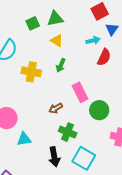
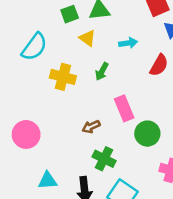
cyan arrow: (93, 40) -> (128, 43), moved
yellow triangle: (57, 41) -> (87, 38), moved
cyan triangle: (24, 139) -> (48, 181), moved

